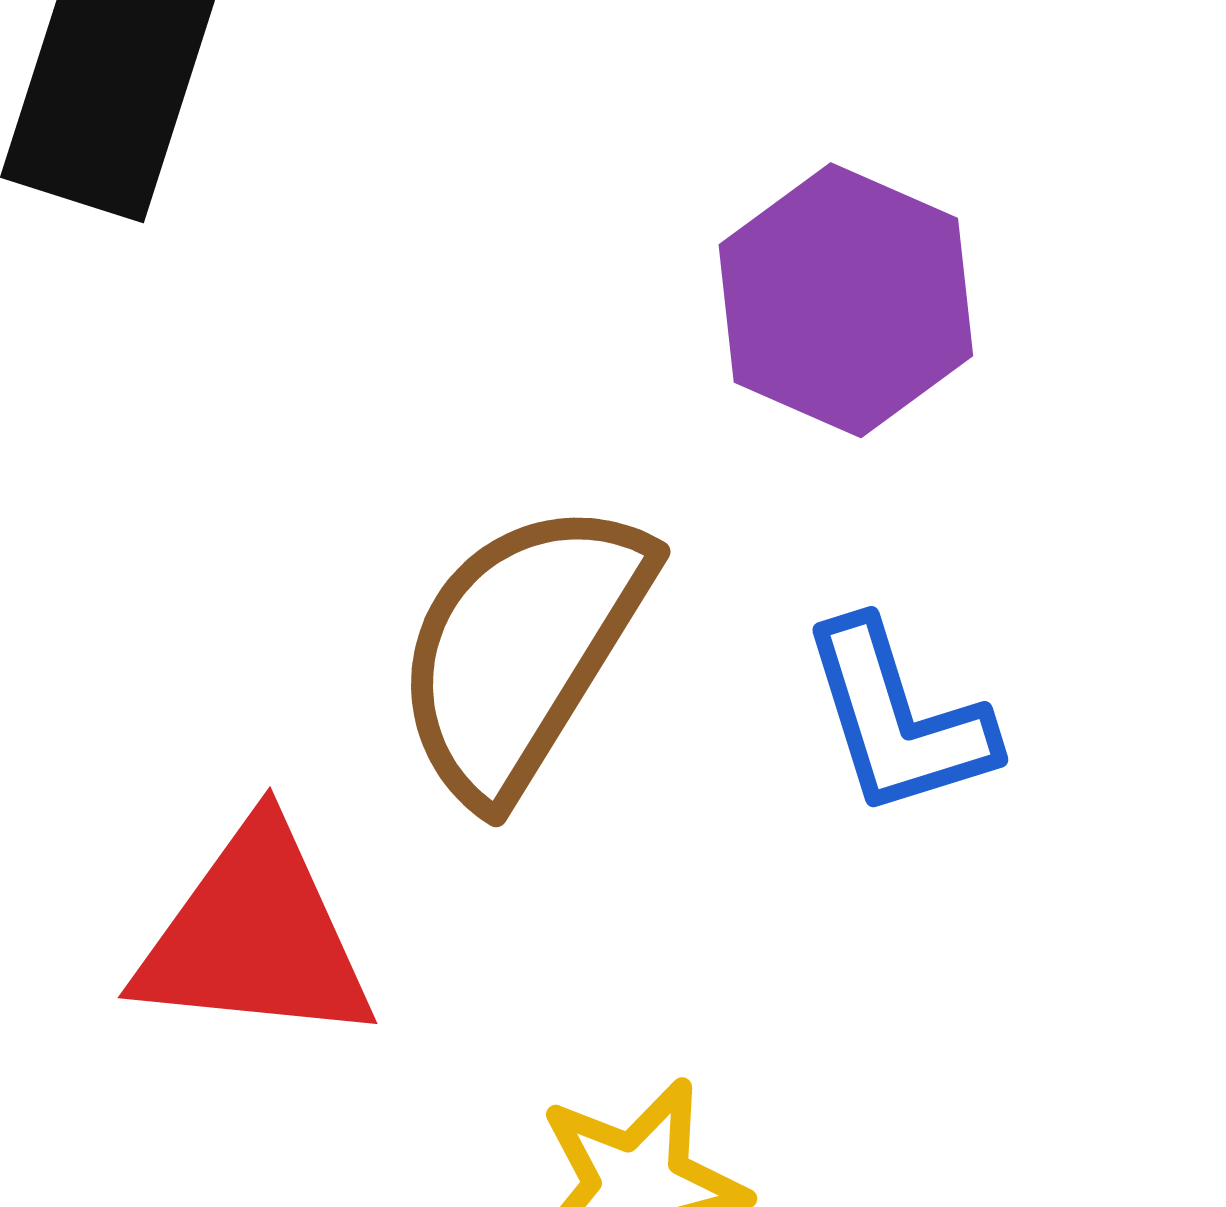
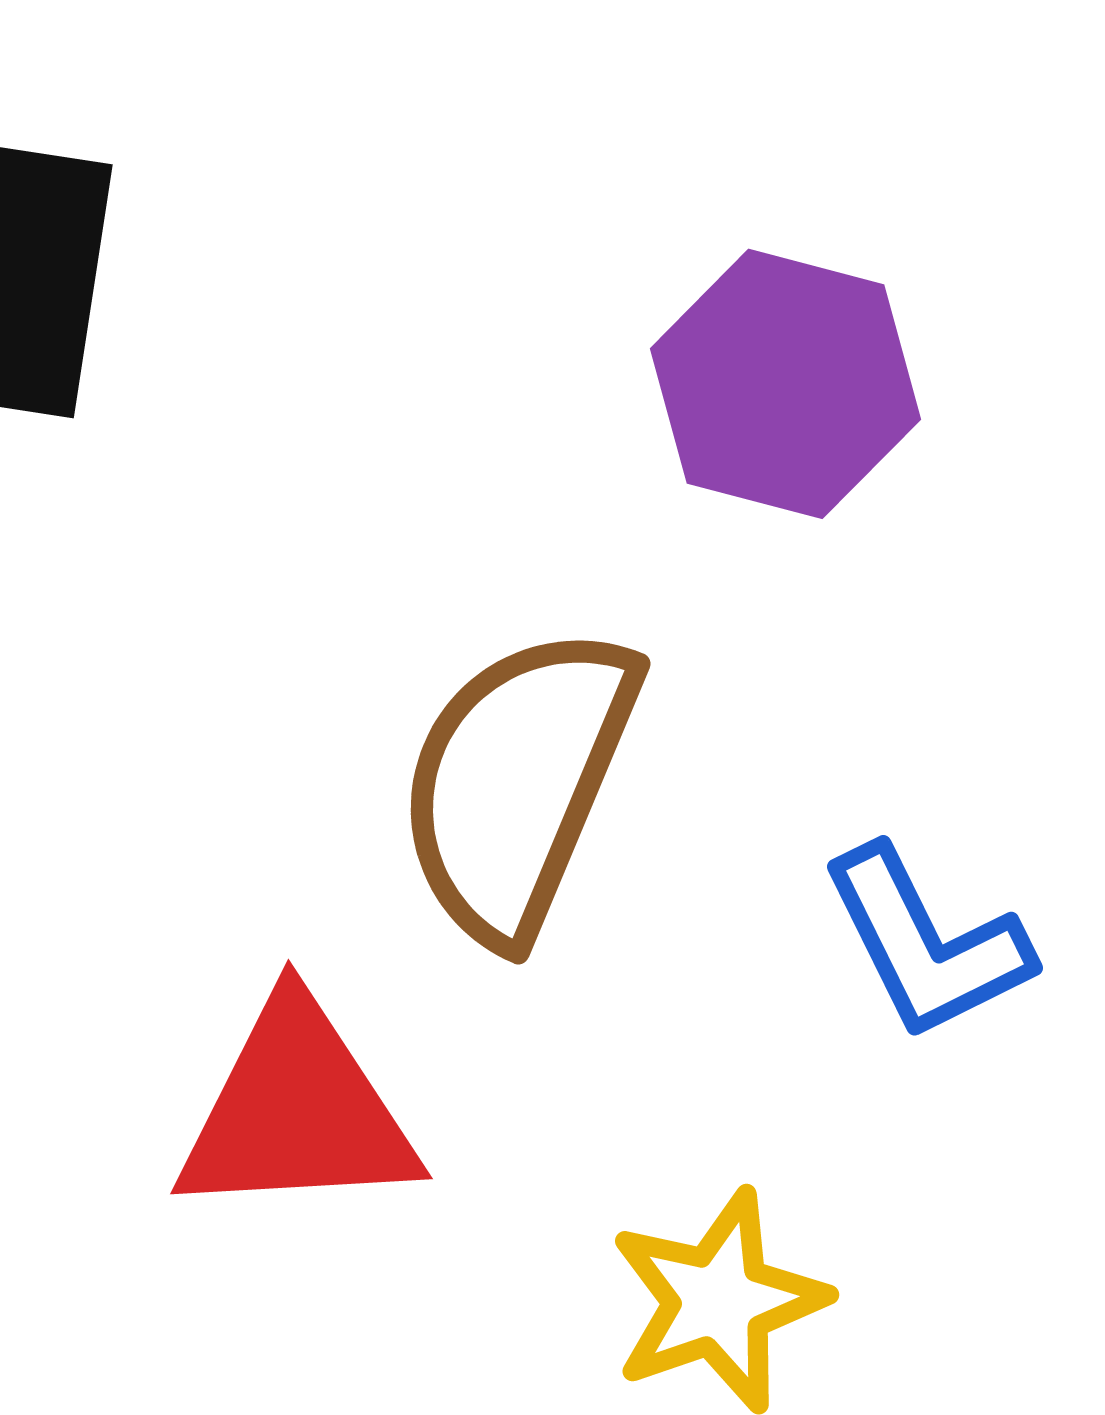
blue L-shape: (898, 719) -> (926, 943), moved

